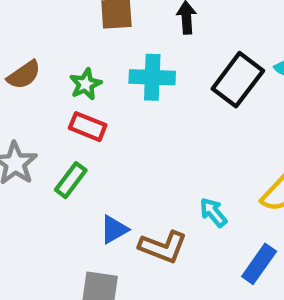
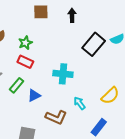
cyan cross: (152, 77) -> (63, 74), moved
blue triangle: (114, 229) -> (34, 95), moved

